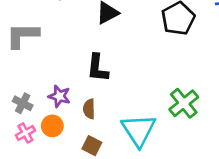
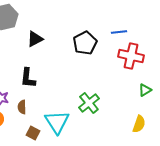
brown square: (92, 146) -> (33, 133), moved

